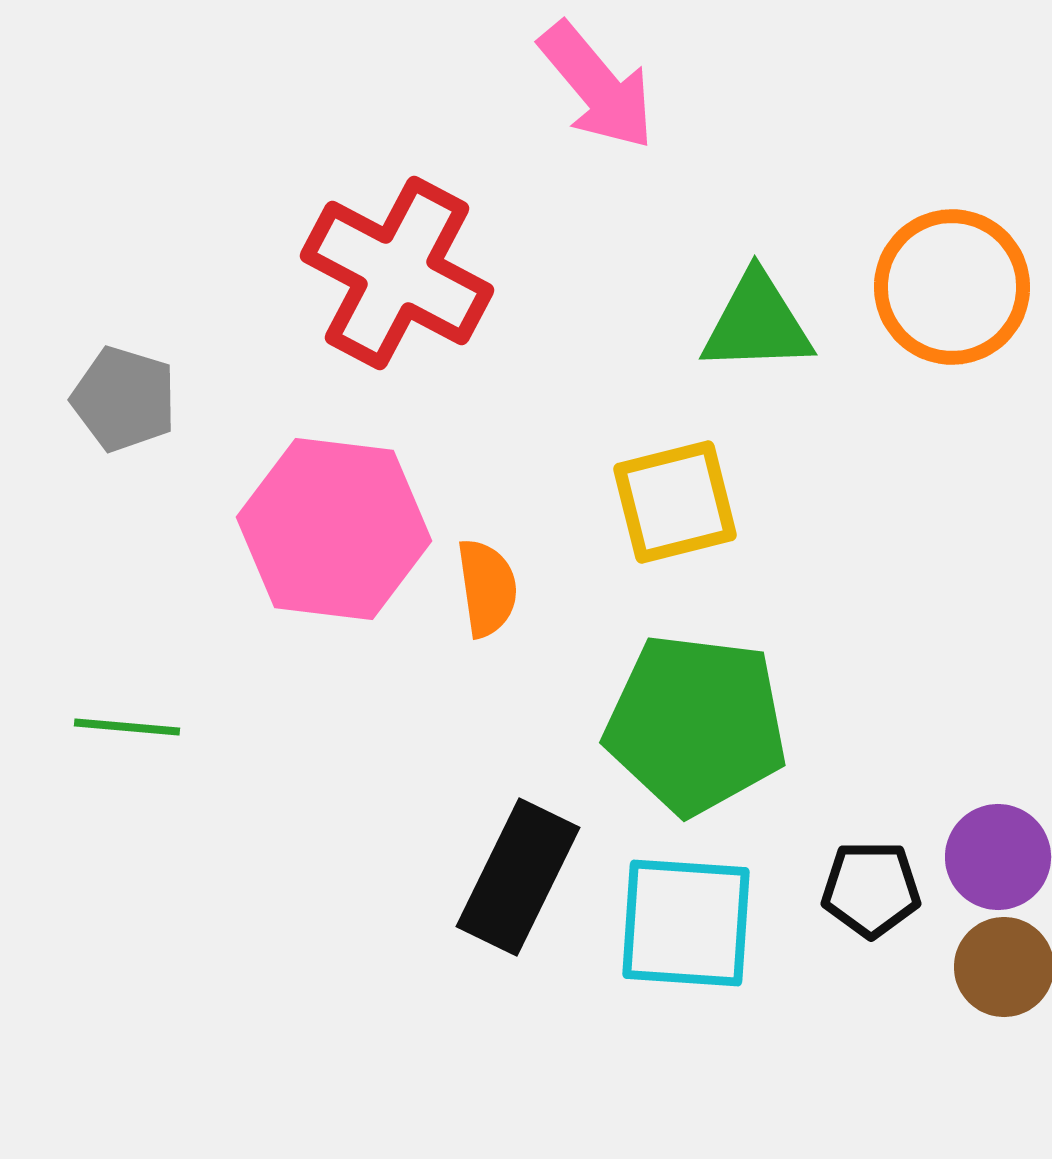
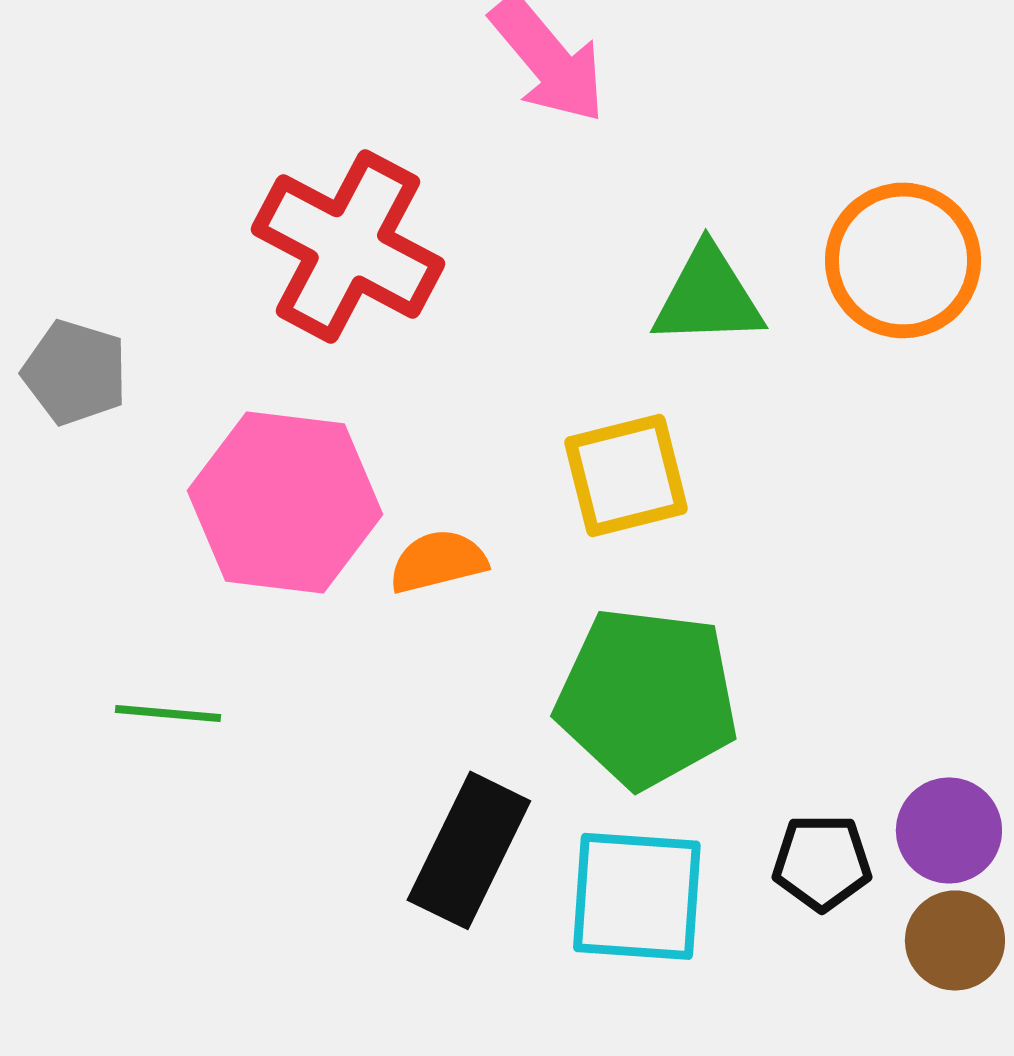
orange semicircle: (487, 588) -> (438, 561), turned -96
green line: (127, 727) -> (168, 713), moved

